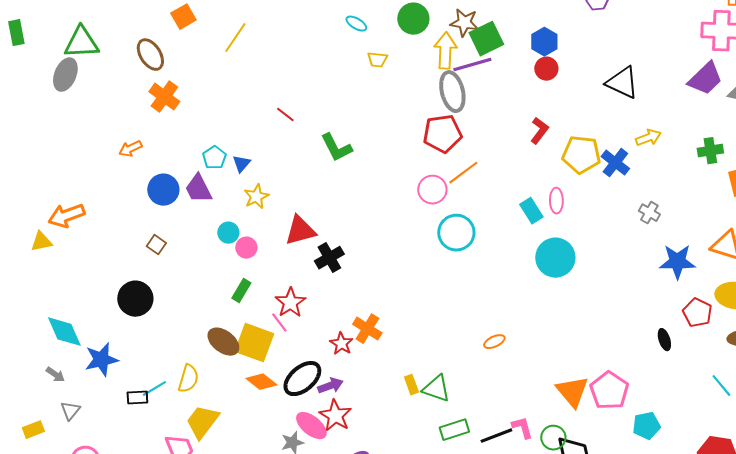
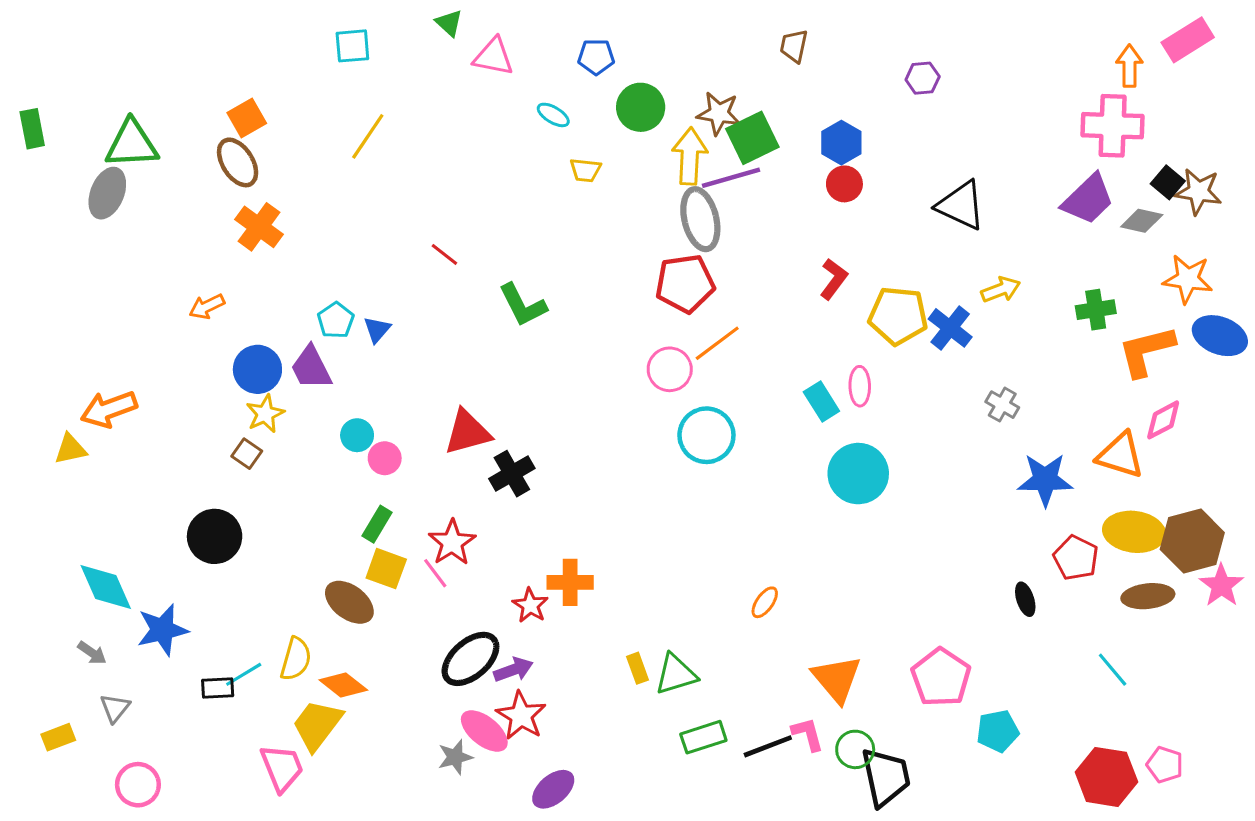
orange square: (183, 17) -> (247, 118), moved
yellow star: (256, 197) -> (265, 414), moved
orange cross: (367, 329) -> (570, 582), turned -32
orange ellipse: (494, 342) -> (765, 602), turned -30
yellow square: (254, 343) -> (386, 569), moved, size x0.7
orange diamond: (261, 382) -> (343, 685), moved
green triangle: (436, 389) -> (676, 674), turned -36
orange triangle: (572, 392) -> (837, 679), moved

